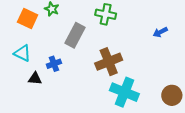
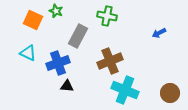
blue cross: (54, 64) -> (58, 63), size x1.6
black triangle: (35, 78) -> (67, 86), moved

